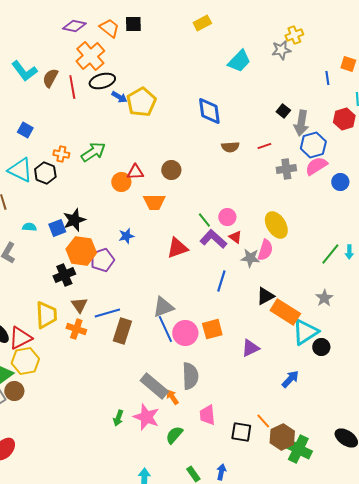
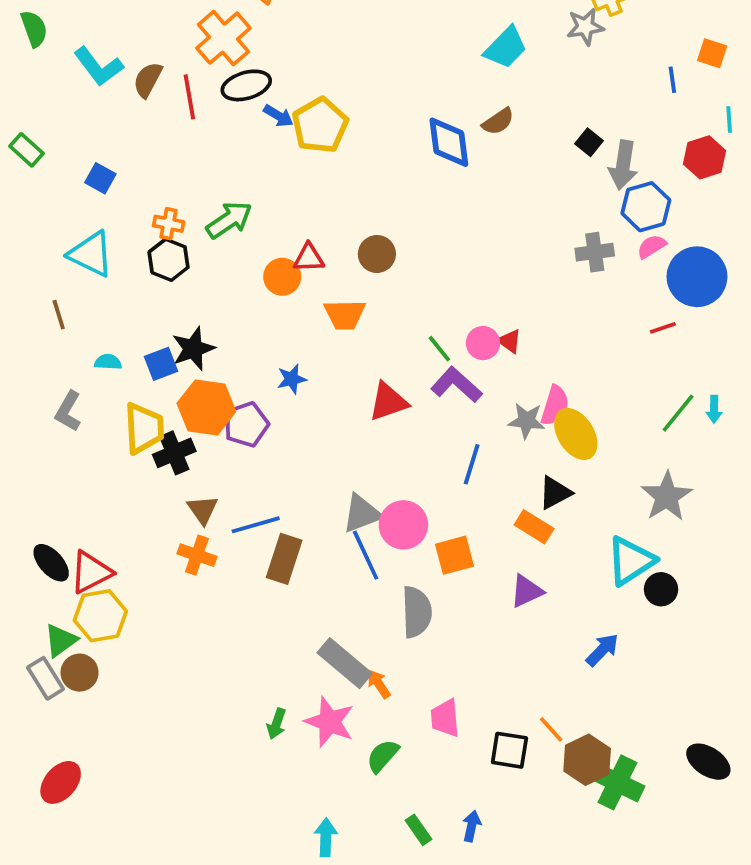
red line: (264, 146) -> (663, 328), moved
brown semicircle: (230, 147) -> (498, 121), moved, turned -30
pink semicircle: (316, 166) -> (652, 246), size x0.7
black hexagon: (45, 173) -> (169, 260), moved
blue circle: (340, 182) -> (697, 277), size x1.8
yellow ellipse: (276, 225) -> (576, 434), moved
red triangle: (235, 237) -> (509, 341), moved
gray star: (324, 298) -> (667, 496), size x1.5
orange rectangle: (285, 312) -> (534, 527), moved, size x0.7
yellow trapezoid: (46, 315) -> (144, 428), moved
pink circle: (185, 333) -> (403, 525), moved
gray semicircle: (190, 376) -> (417, 612), moved

